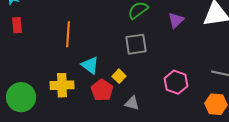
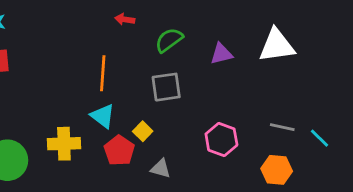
purple triangle: (176, 20) -> (221, 54), turned 30
orange line: (68, 34) -> (103, 73), moved

